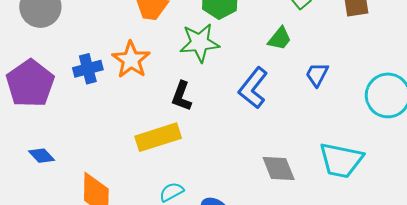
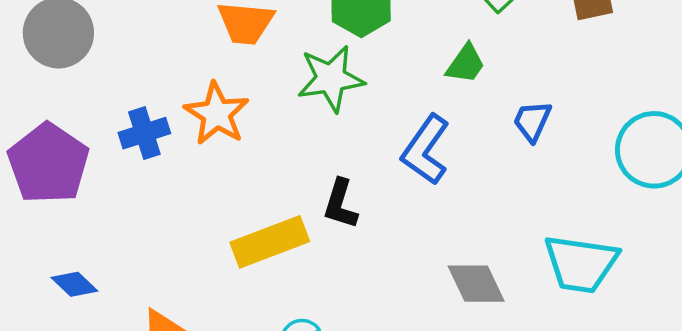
black L-shape: (182, 96) -> (340, 204), moved

